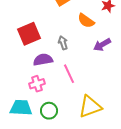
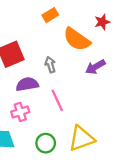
orange semicircle: (86, 21) -> (77, 39), size x1.4
green circle: (49, 111) -> (46, 143), moved

